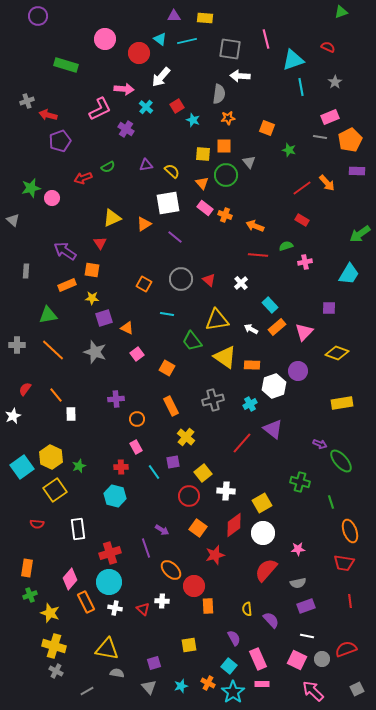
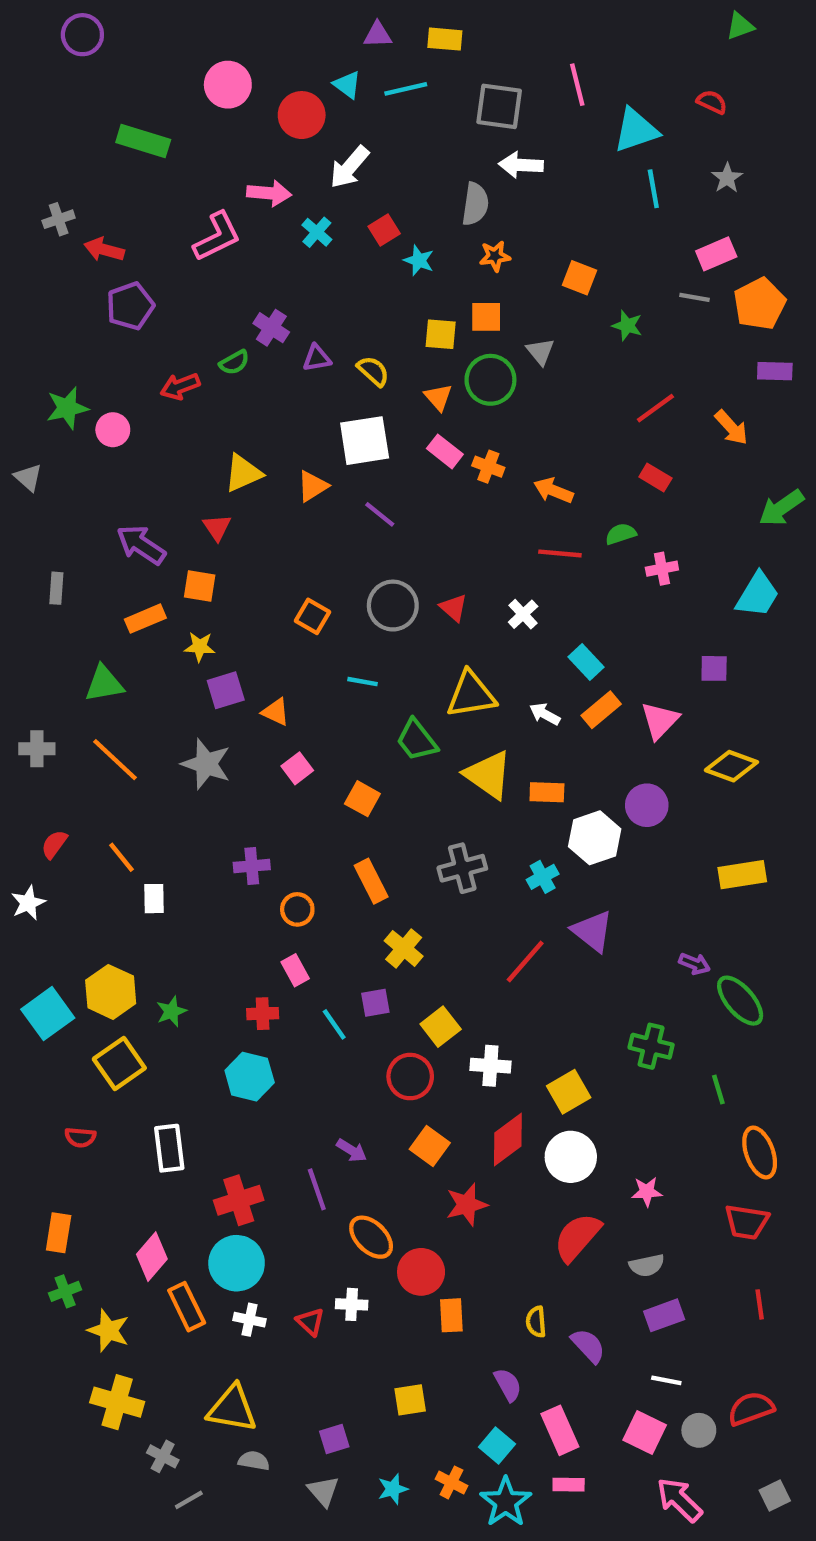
purple cross: (126, 129) -> (271, 328), moved
orange arrow: (327, 183) -> (731, 428), moved
gray cross: (56, 671) -> (163, 1456), moved

